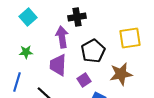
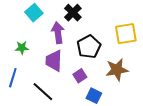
cyan square: (28, 17) -> (34, 13), moved
black cross: (77, 17) -> (73, 13), turned -36

